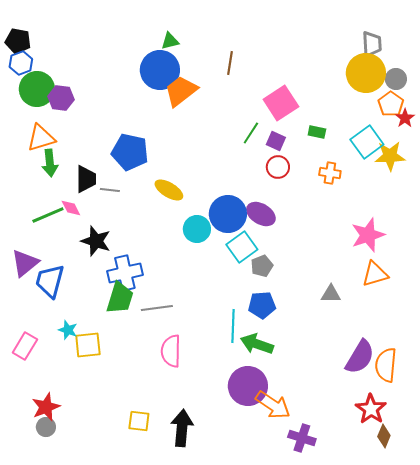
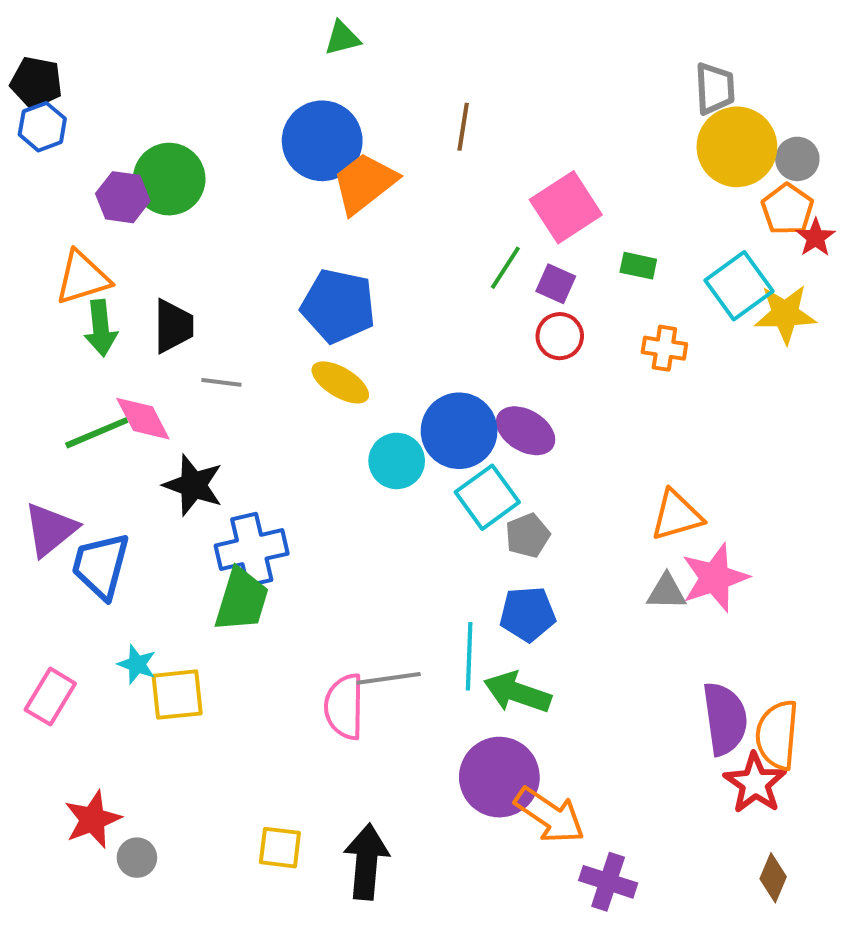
green triangle: (170, 41) -> (342, 38), moved
gray trapezoid: (372, 44) -> (715, 88), moved
green circle: (37, 89) -> (169, 179), moved
blue pentagon: (130, 152) -> (338, 306), moved
black trapezoid: (86, 179) -> (173, 326), moved
pink diamond: (71, 208) -> (143, 419), size x1.4
pink star: (368, 235) -> (715, 578), moved
orange triangle: (375, 274) -> (677, 515), moved
gray line: (157, 308) -> (389, 678), moved
purple semicircle: (360, 357) -> (725, 719), turned -39
red star: (371, 409) -> (755, 783), moved
gray circle: (46, 427) -> (137, 858), moved

